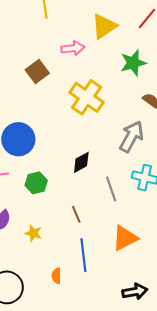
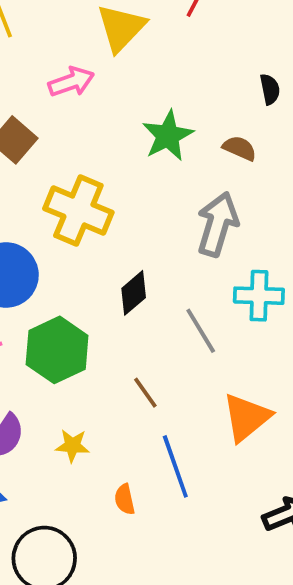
green star: (133, 63) -> (168, 136), moved
yellow cross: (87, 97) -> (78, 210), moved
green hexagon: (36, 183) -> (57, 350), size x1.5
orange semicircle: (56, 276) -> (125, 499), moved

